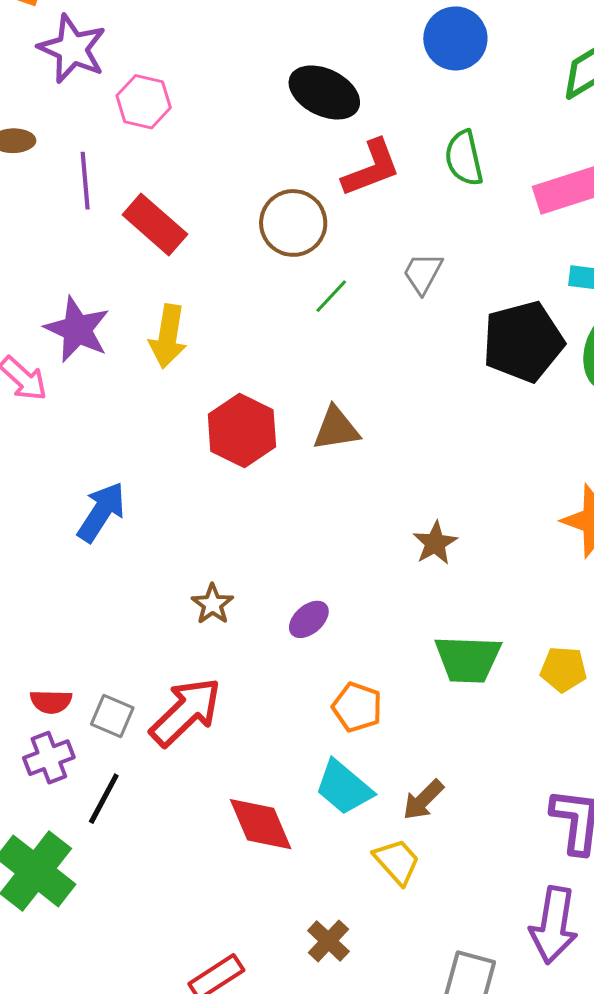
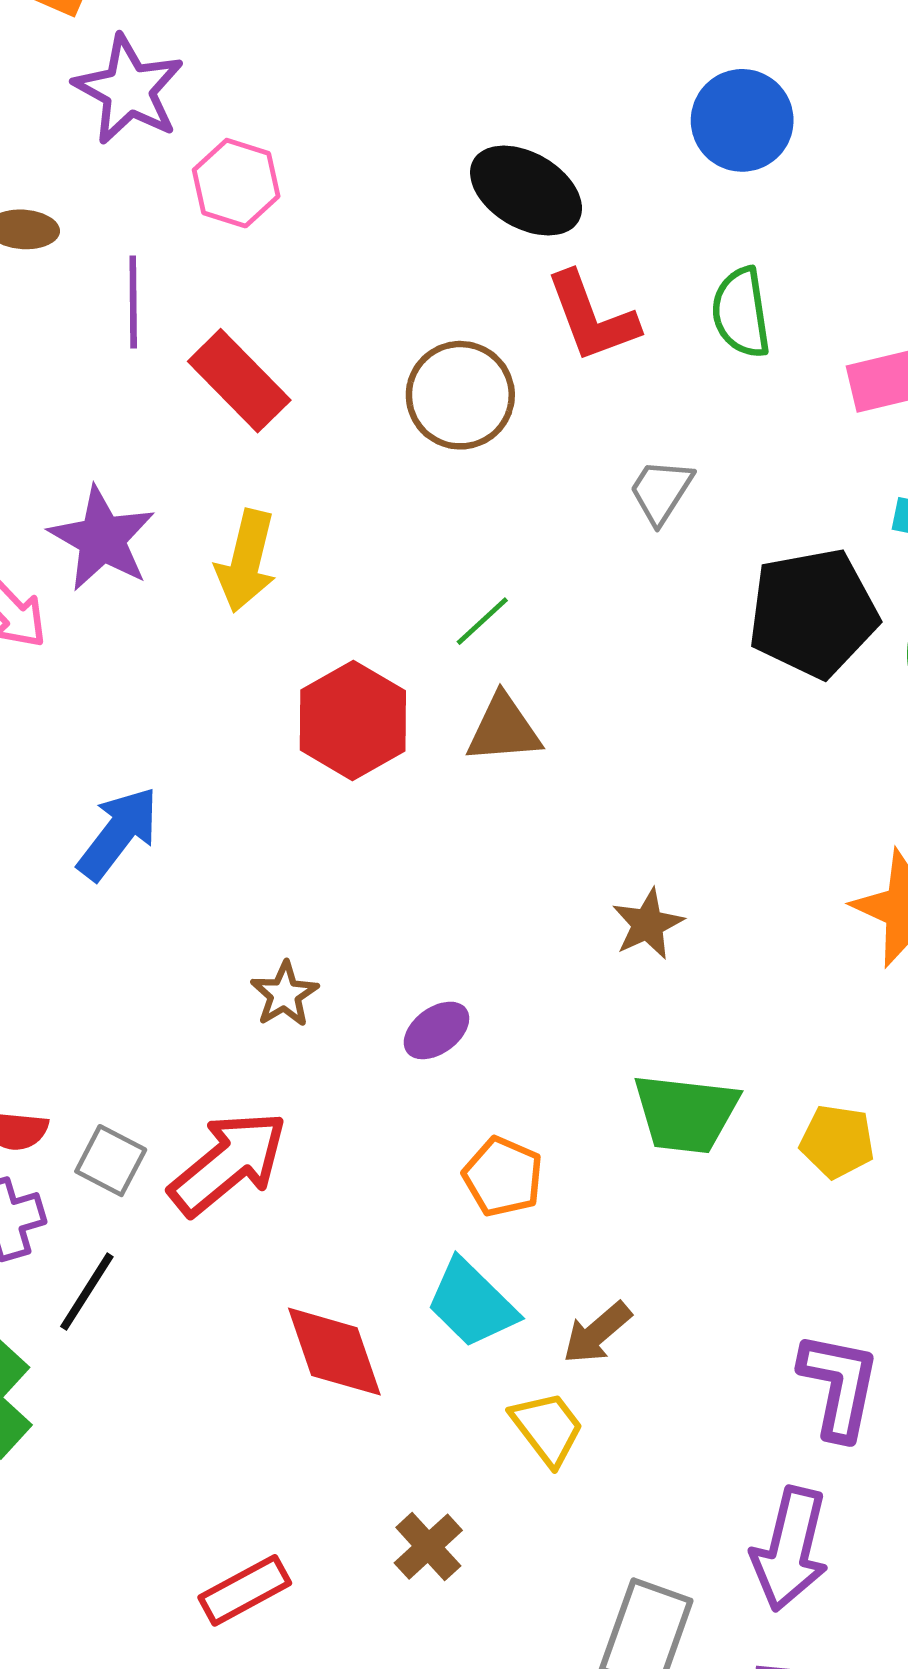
red L-shape: (371, 168) -> (592, 317), turned 86
green line: (331, 296) -> (482, 621), moved

